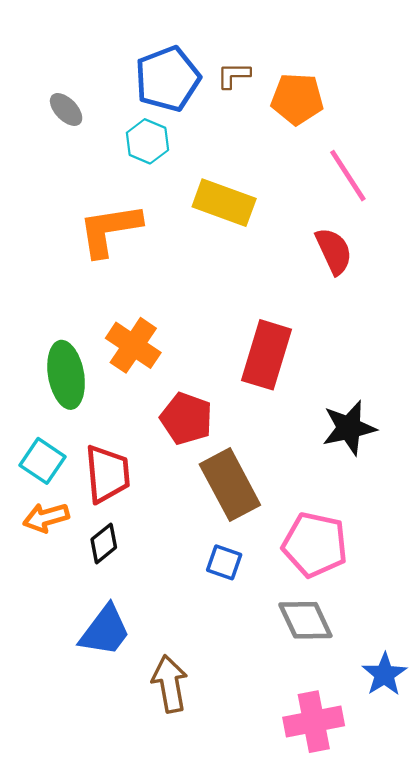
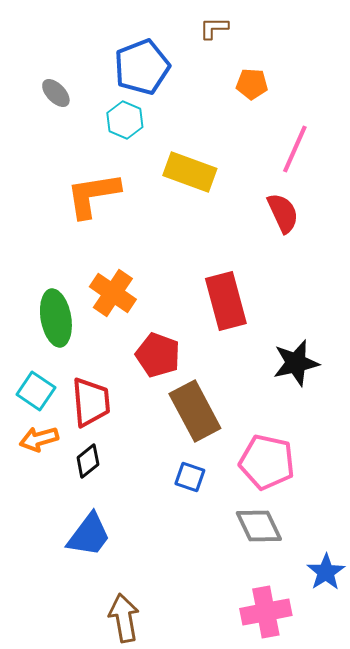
brown L-shape: (234, 75) -> (214, 28), moved
orange pentagon: (297, 99) -> (252, 84), size x0.7
pink line: (348, 176) -> (295, 149), turned 57
red rectangle: (267, 355) -> (226, 301), turned -32
brown arrow: (170, 684) -> (124, 618), moved

